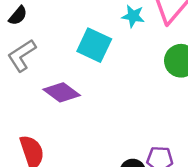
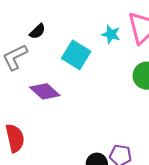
black semicircle: (18, 16) -> (37, 31), moved

